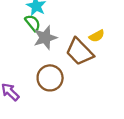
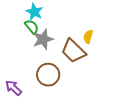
yellow semicircle: (97, 36) -> (88, 37), turned 136

